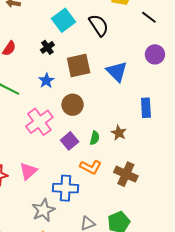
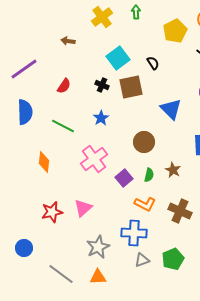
black semicircle: (99, 25) -> (153, 63), size x0.6
black cross: (47, 47) -> (102, 85), turned -32
brown square: (79, 65) -> (131, 87), moved
brown circle: (73, 105) -> (144, 142), moved
blue cross: (66, 188) -> (134, 233), moved

